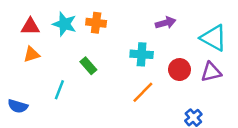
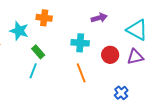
cyan star: (64, 24) -> (19, 31), moved
cyan line: (59, 90) -> (33, 71), moved
orange line: (143, 92) -> (81, 73), turned -66

